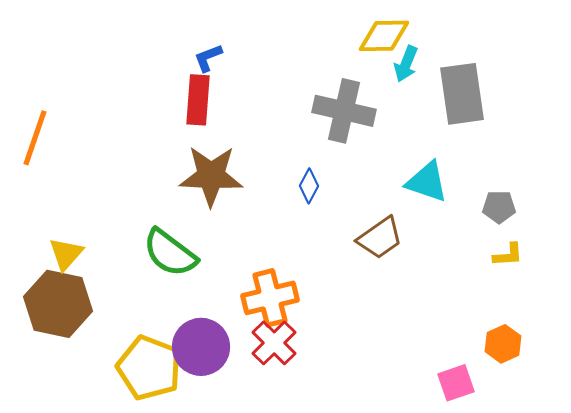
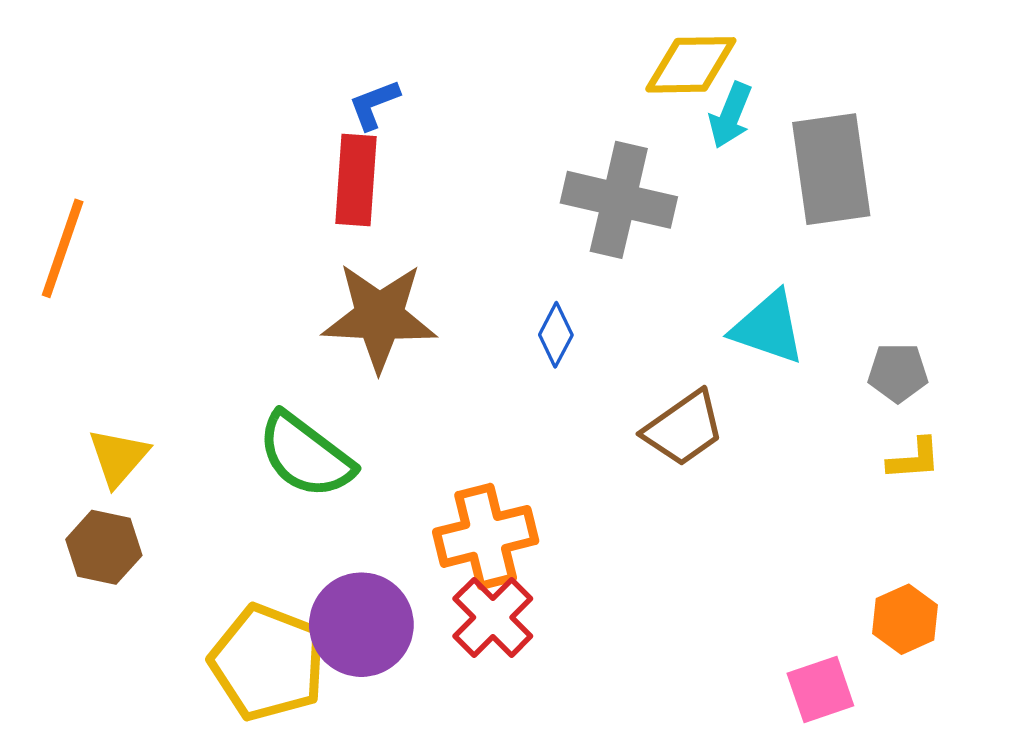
brown hexagon: (58, 304) -> (104, 547), size x0.6

